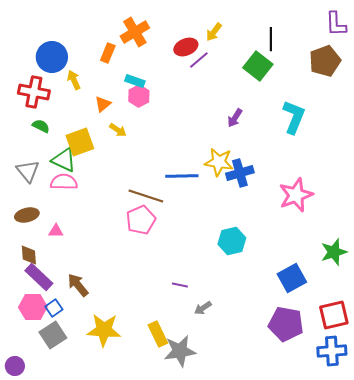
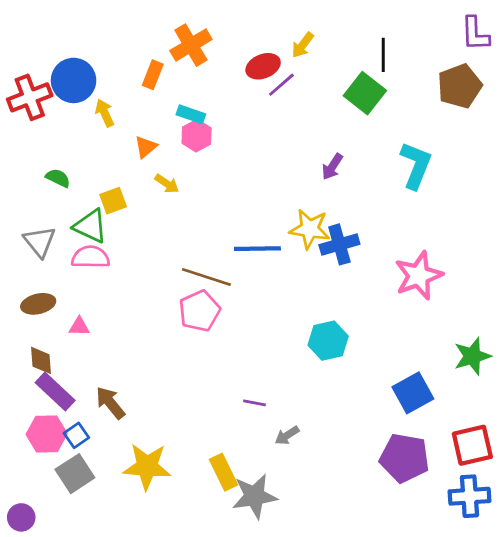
red cross: (34, 92) -> (30, 97), moved, turned -32
yellow square: (80, 142) -> (113, 201), size x0.7

